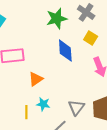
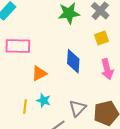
yellow square: (91, 38) -> (101, 38), turned 32
blue diamond: (65, 51) -> (73, 61), moved

